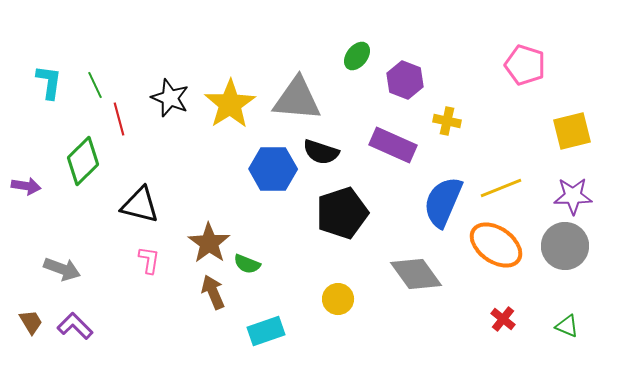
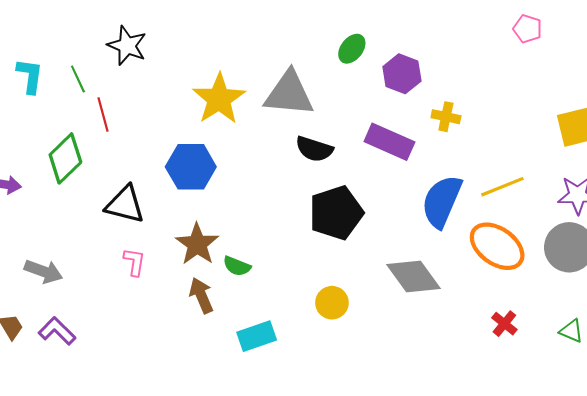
pink pentagon: (525, 65) -> (527, 29), moved, size x0.7
black star: (170, 98) -> (127, 46), moved
blue hexagon: (273, 169) -> (191, 167), moved

